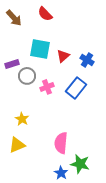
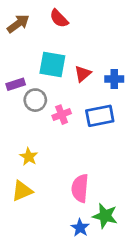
brown arrow: (14, 18) -> (18, 24), turned -84
blue cross: (87, 60) -> (114, 79), turned -32
blue rectangle: (76, 88) -> (100, 116), turned 40

